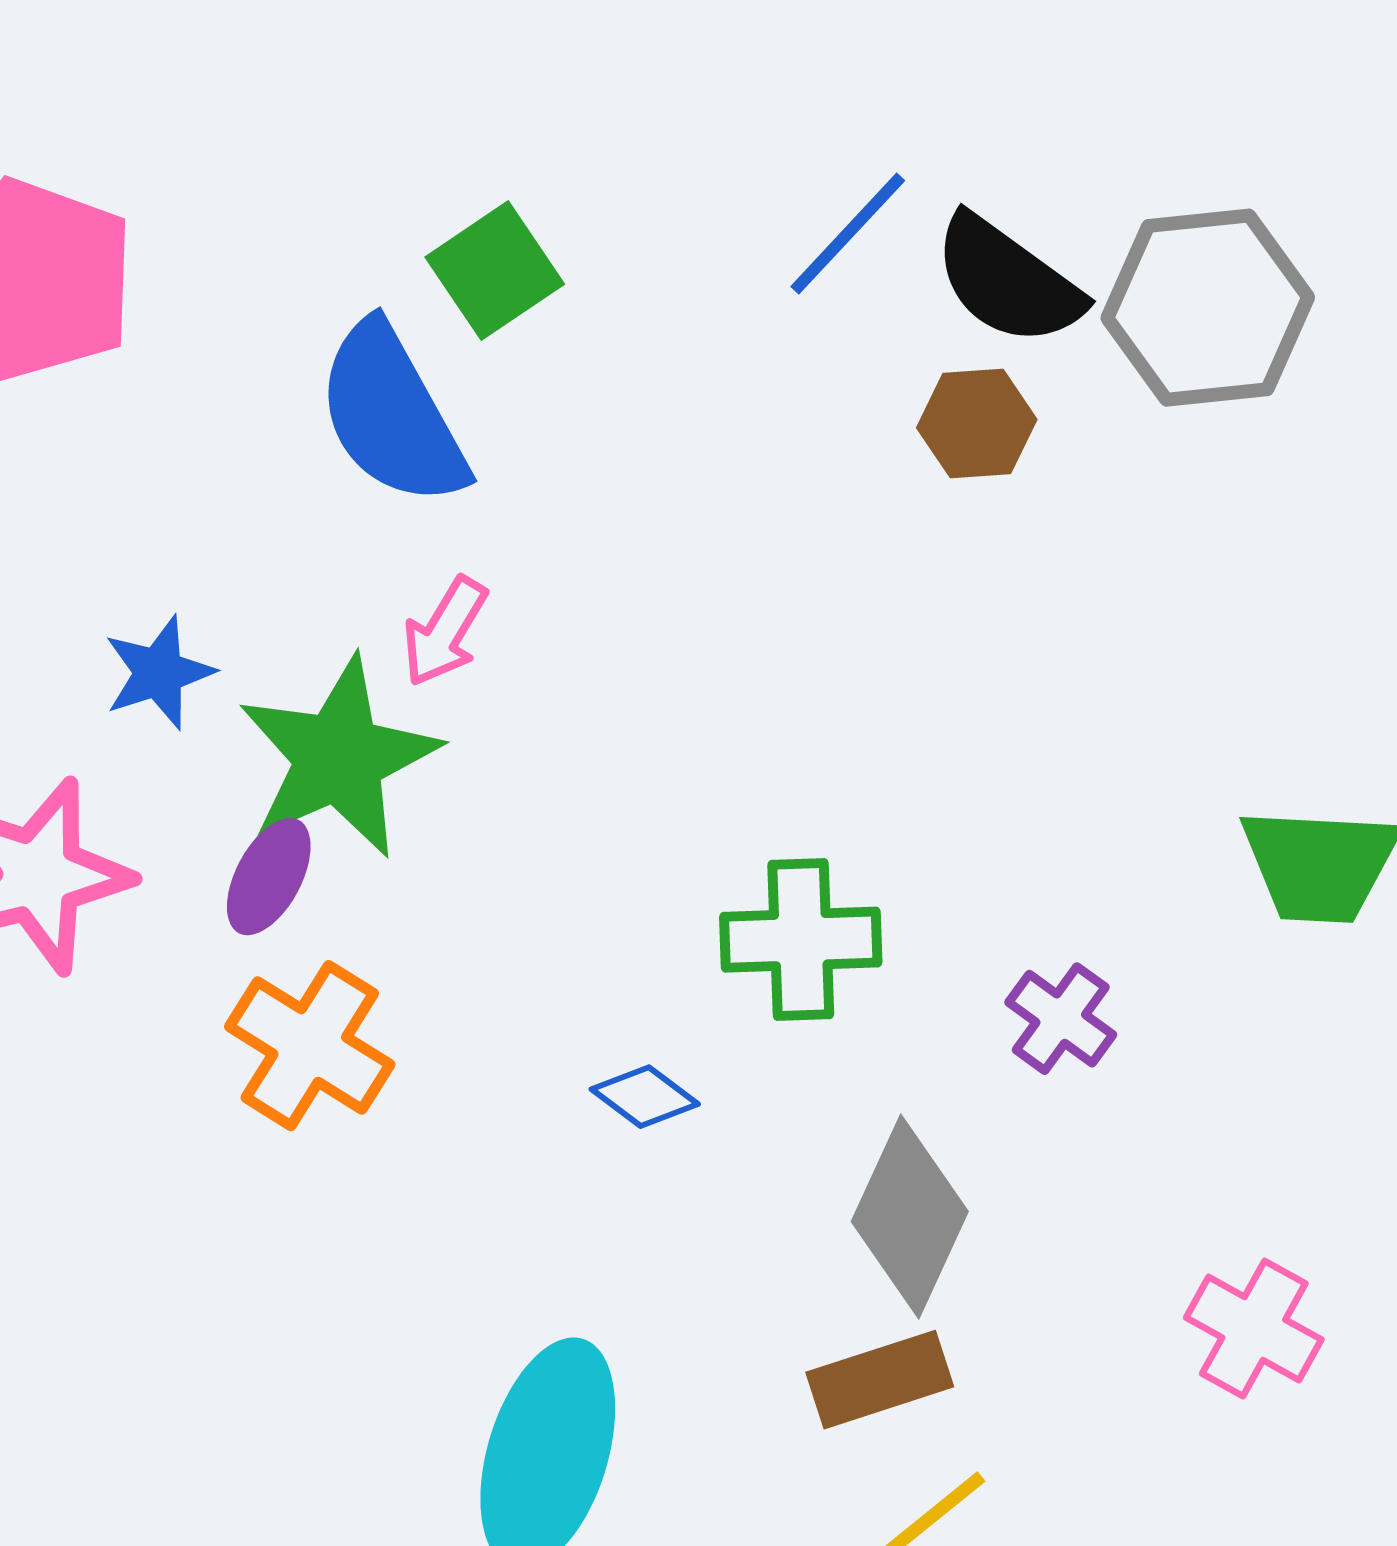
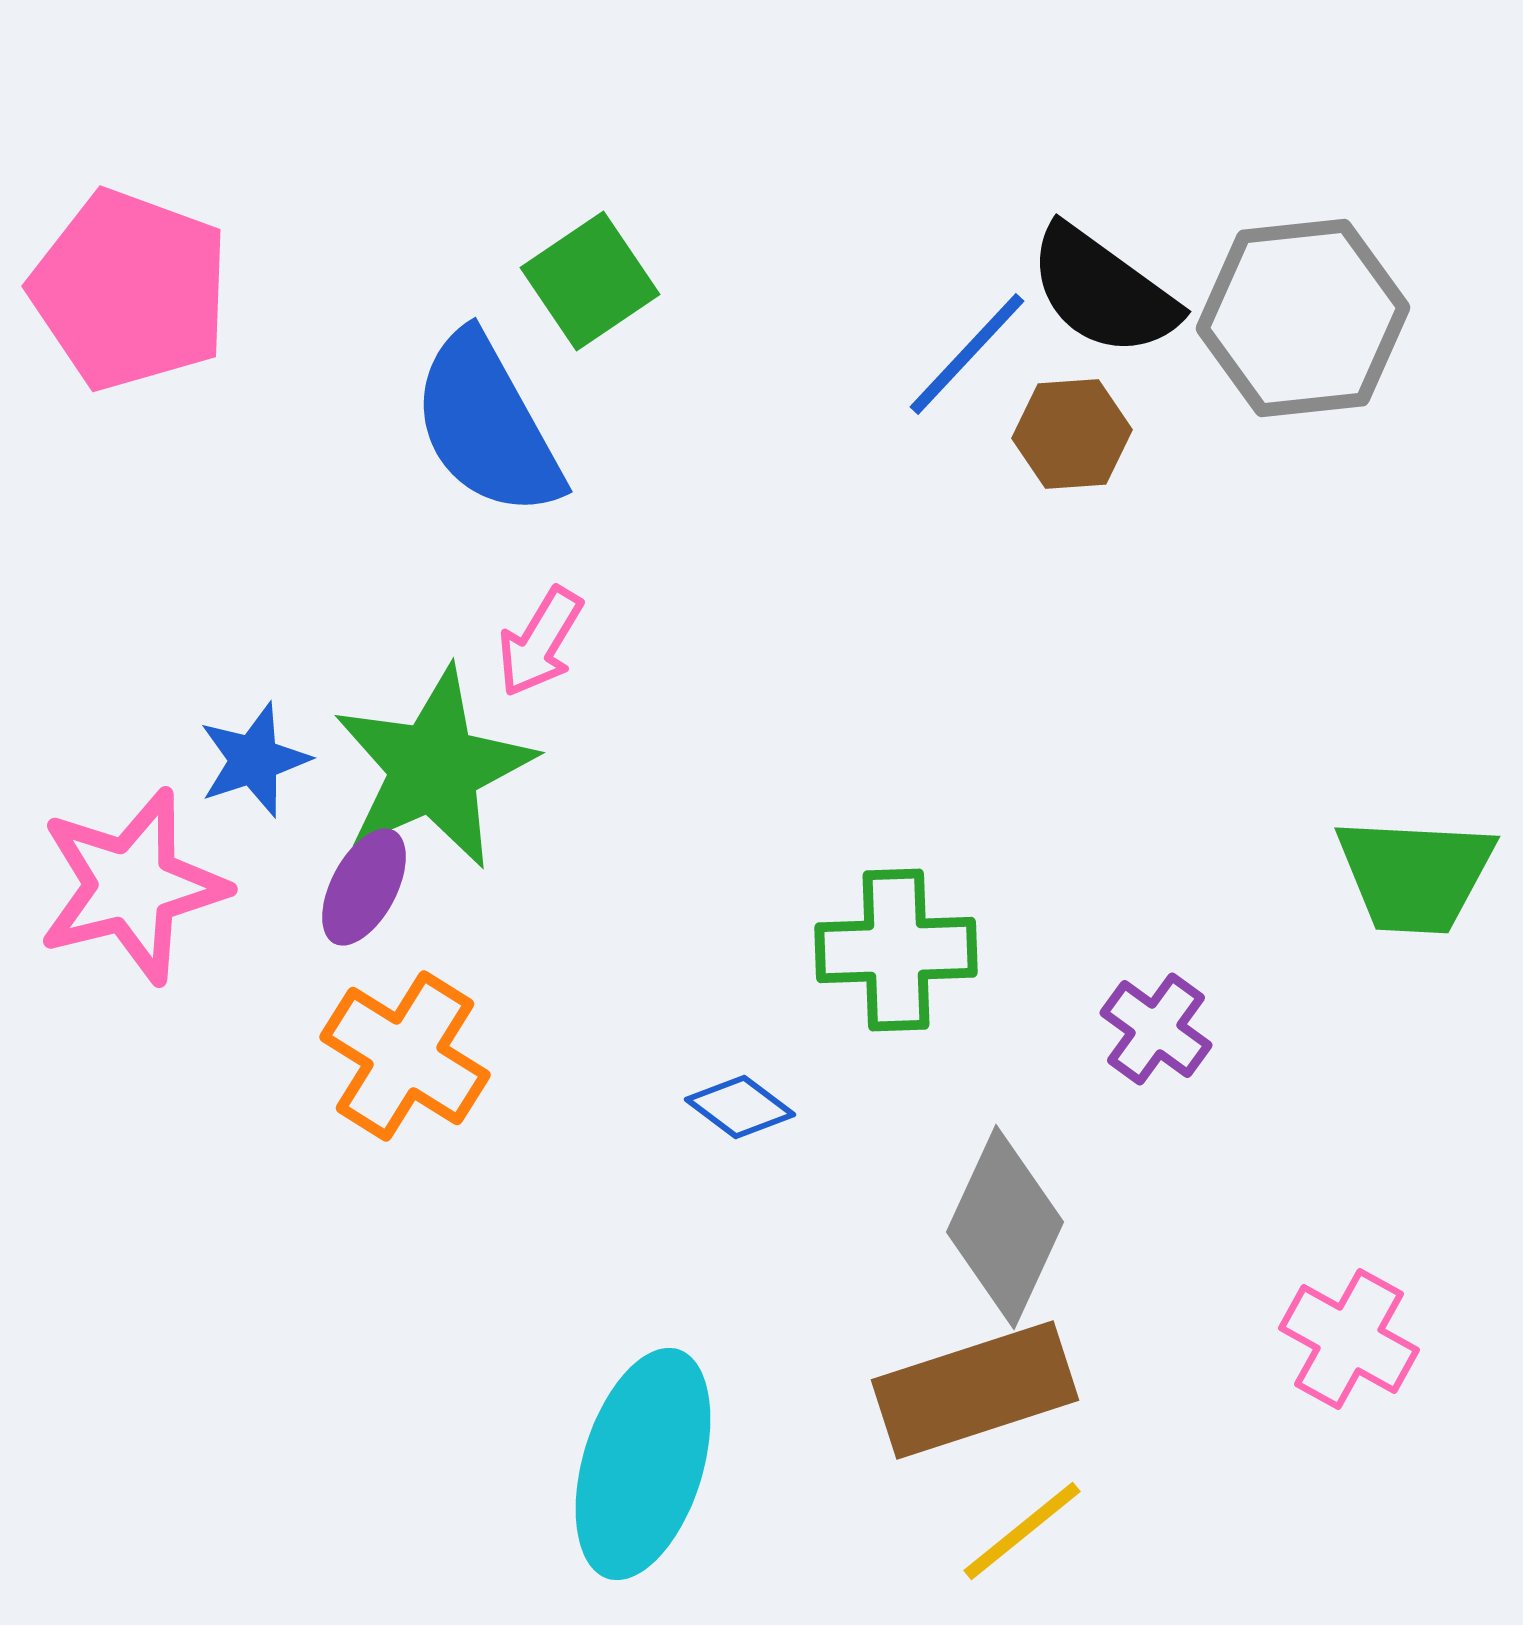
blue line: (848, 234) -> (967, 354), moved
blue star: (159, 673) -> (254, 760), moved
brown rectangle: (880, 1380) -> (975, 1390), size x1.4

